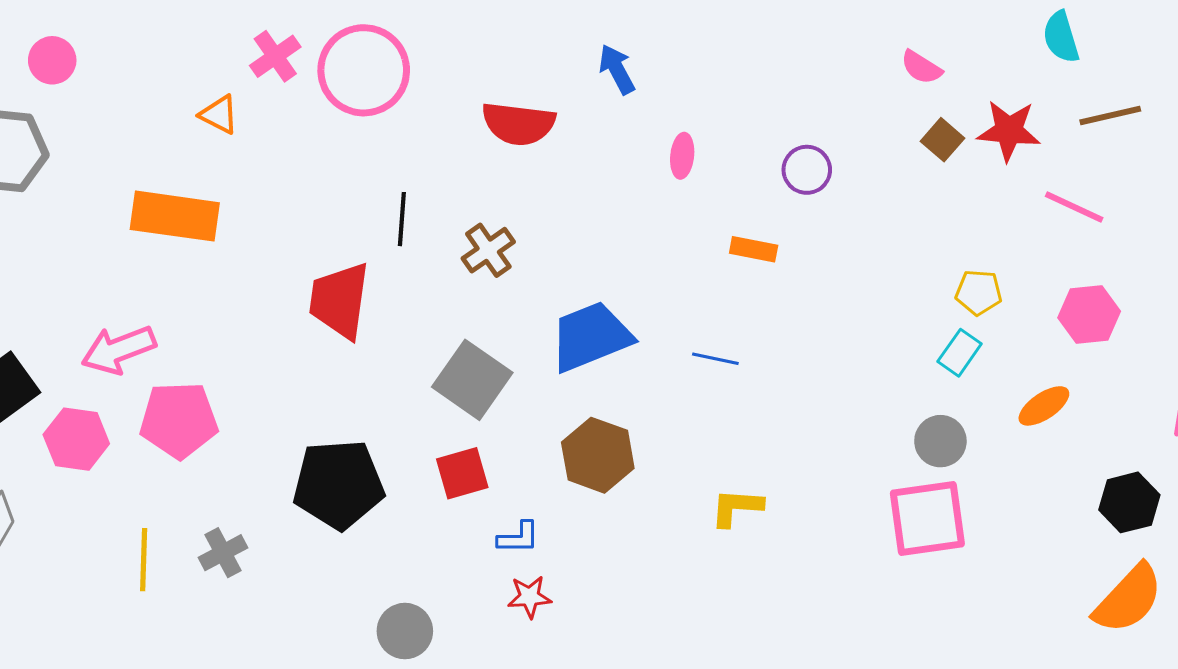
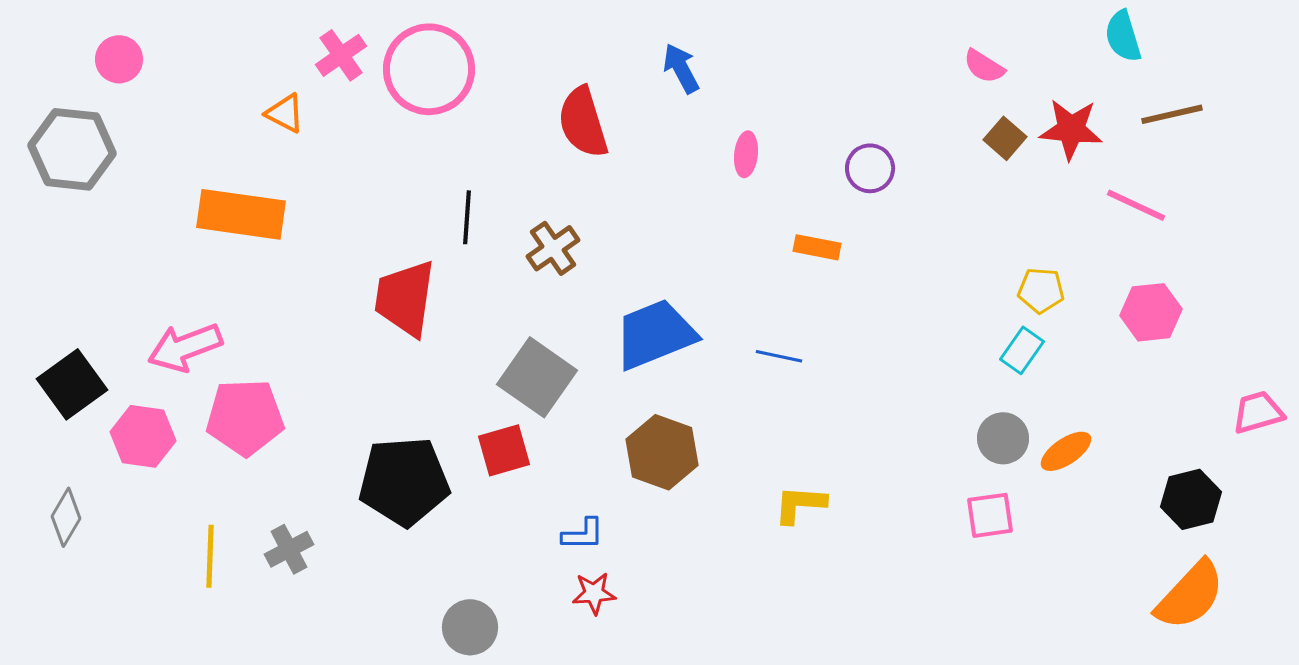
red semicircle: (518, 124) -> (583, 122), turned 66
orange ellipse: (1044, 406) -> (1066, 451), moved
red square: (462, 473) -> (504, 450), moved
pink square: (927, 518) -> (990, 515), size x0.6

